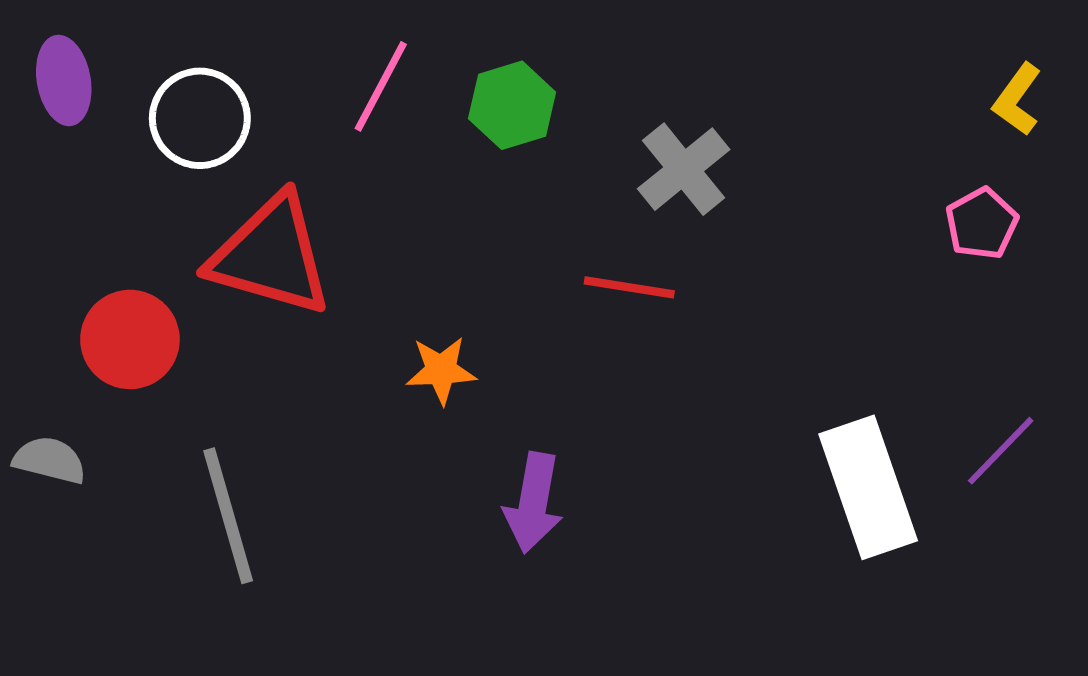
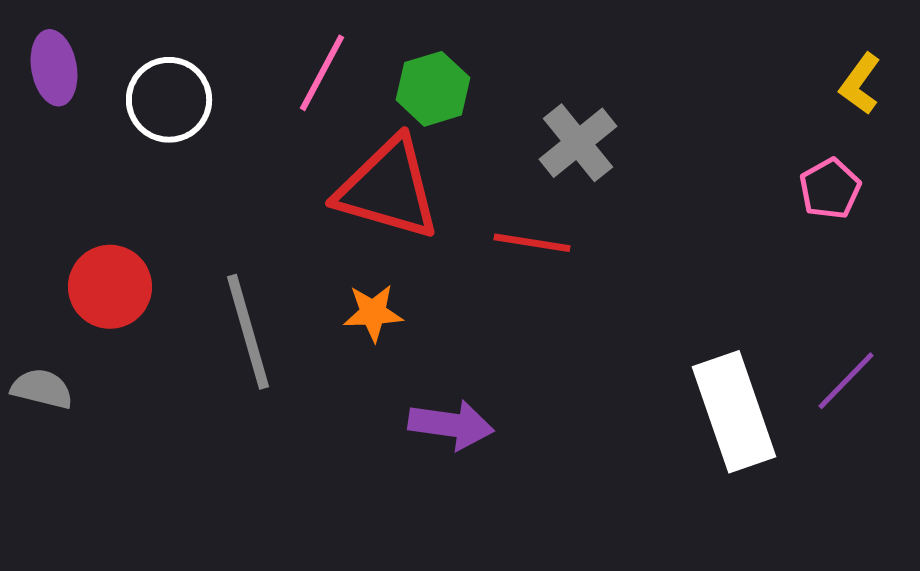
red triangle: (271, 256) -> (388, 189), moved
purple arrow: (533, 503) -> (451, 425), turned -92
gray line: (228, 516) -> (248, 332), moved

